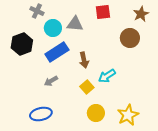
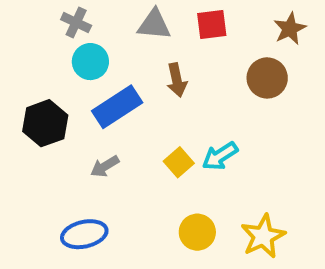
gray triangle: (75, 24) -> (154, 25), moved
cyan circle: (53, 28) -> (90, 62), moved
black hexagon: (22, 44) -> (45, 123), moved
brown arrow: (84, 60) -> (177, 80), moved
yellow square: (87, 87) -> (179, 162), moved

